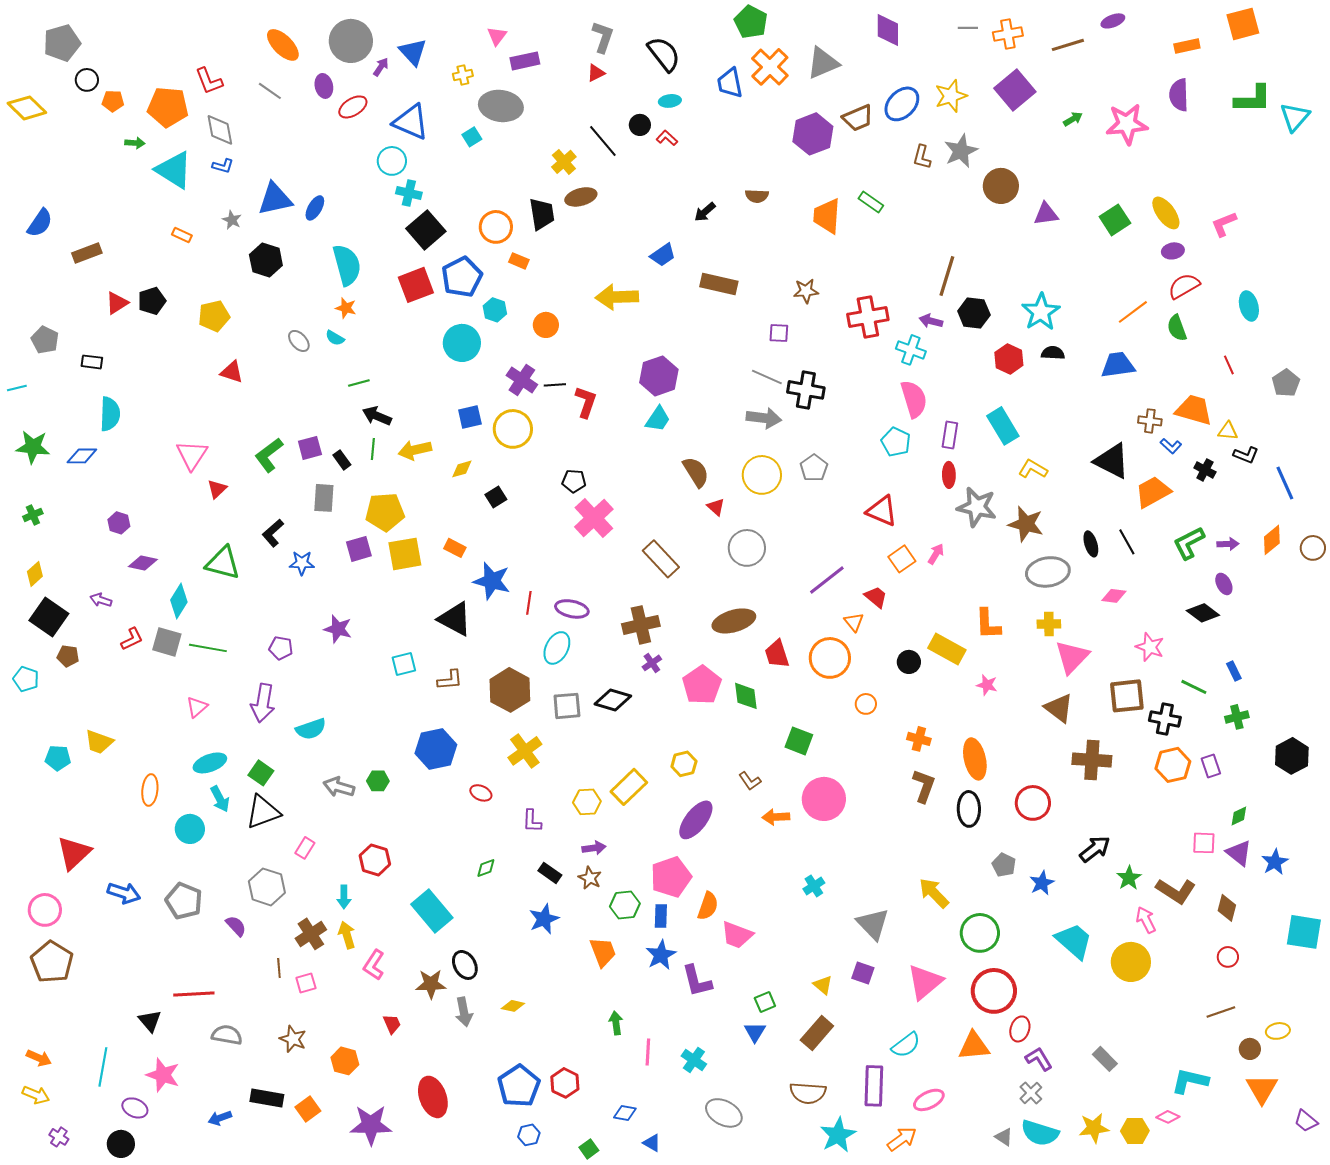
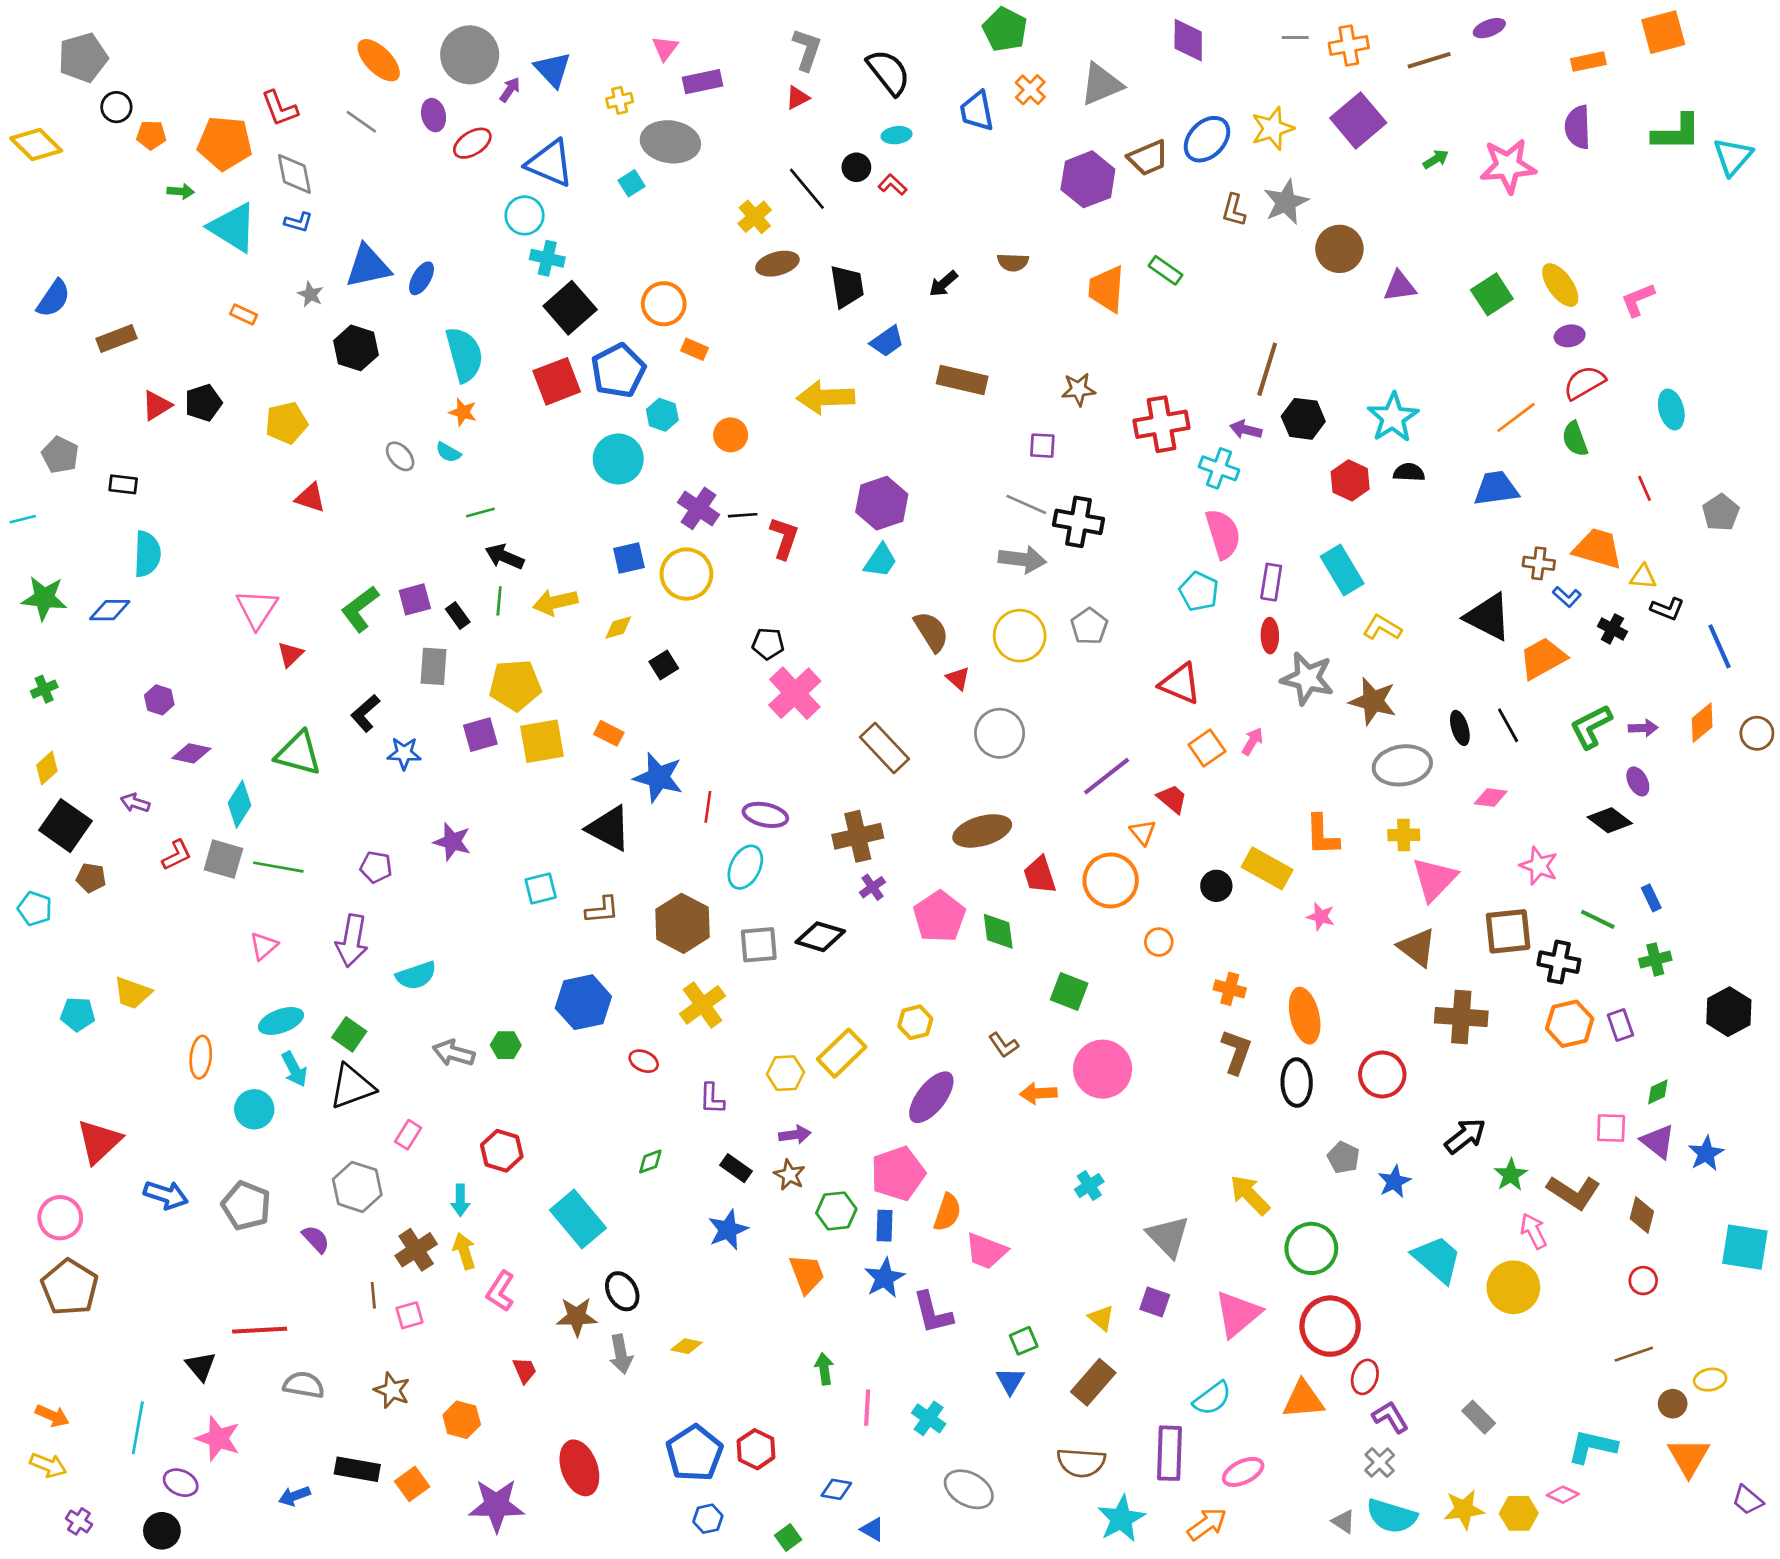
orange cross: (770, 67) -> (1030, 90), size x0.6
black trapezoid: (542, 214) -> (847, 286), moved

